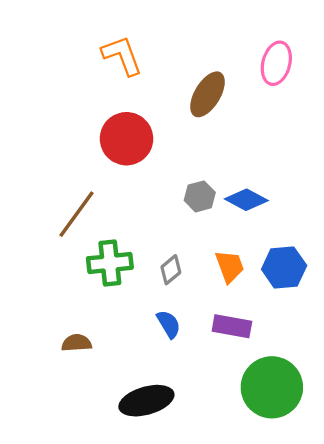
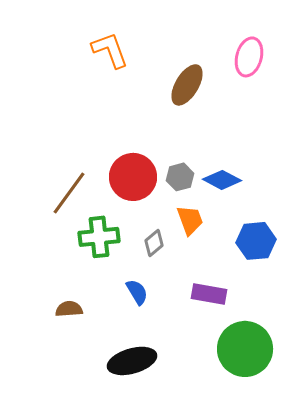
red circle: (126, 139) -> (133, 177), moved
orange trapezoid: (230, 266) -> (190, 220), moved
blue semicircle: (169, 324) -> (137, 292), moved

